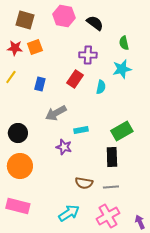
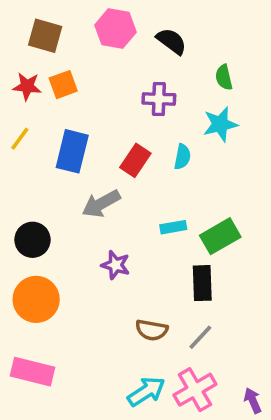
red rectangle: (75, 79) -> (135, 160), moved
blue rectangle: (40, 84) -> (72, 151), size x1.6
cyan rectangle: (81, 130) -> (173, 227), moved
gray line: (111, 187) -> (200, 337), turned -42
cyan arrow: (69, 213) -> (146, 391), moved

